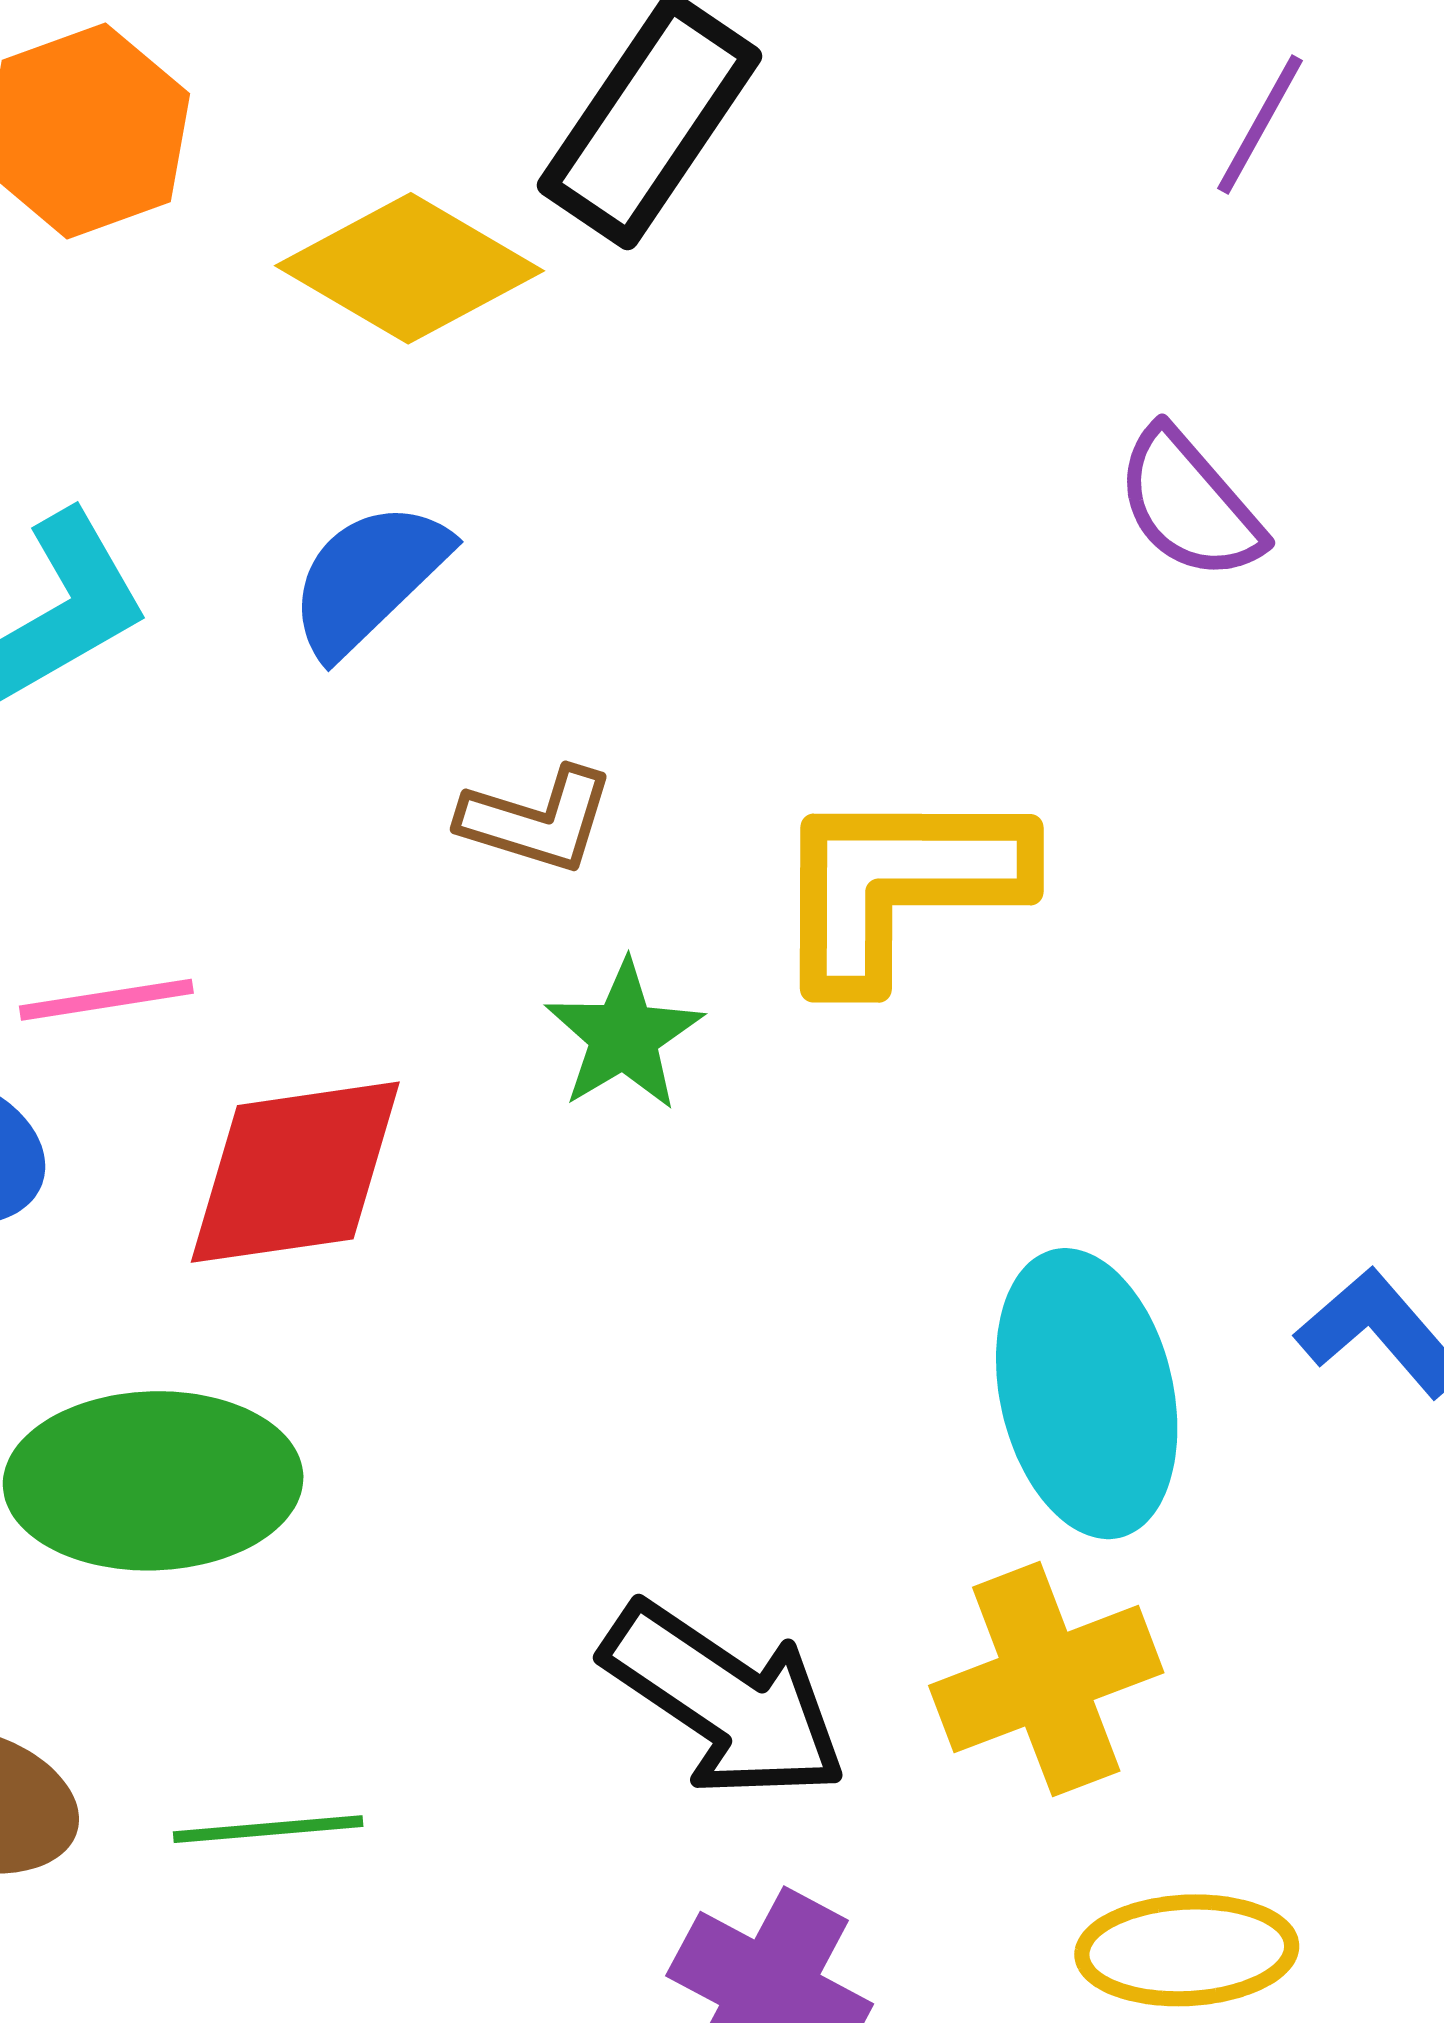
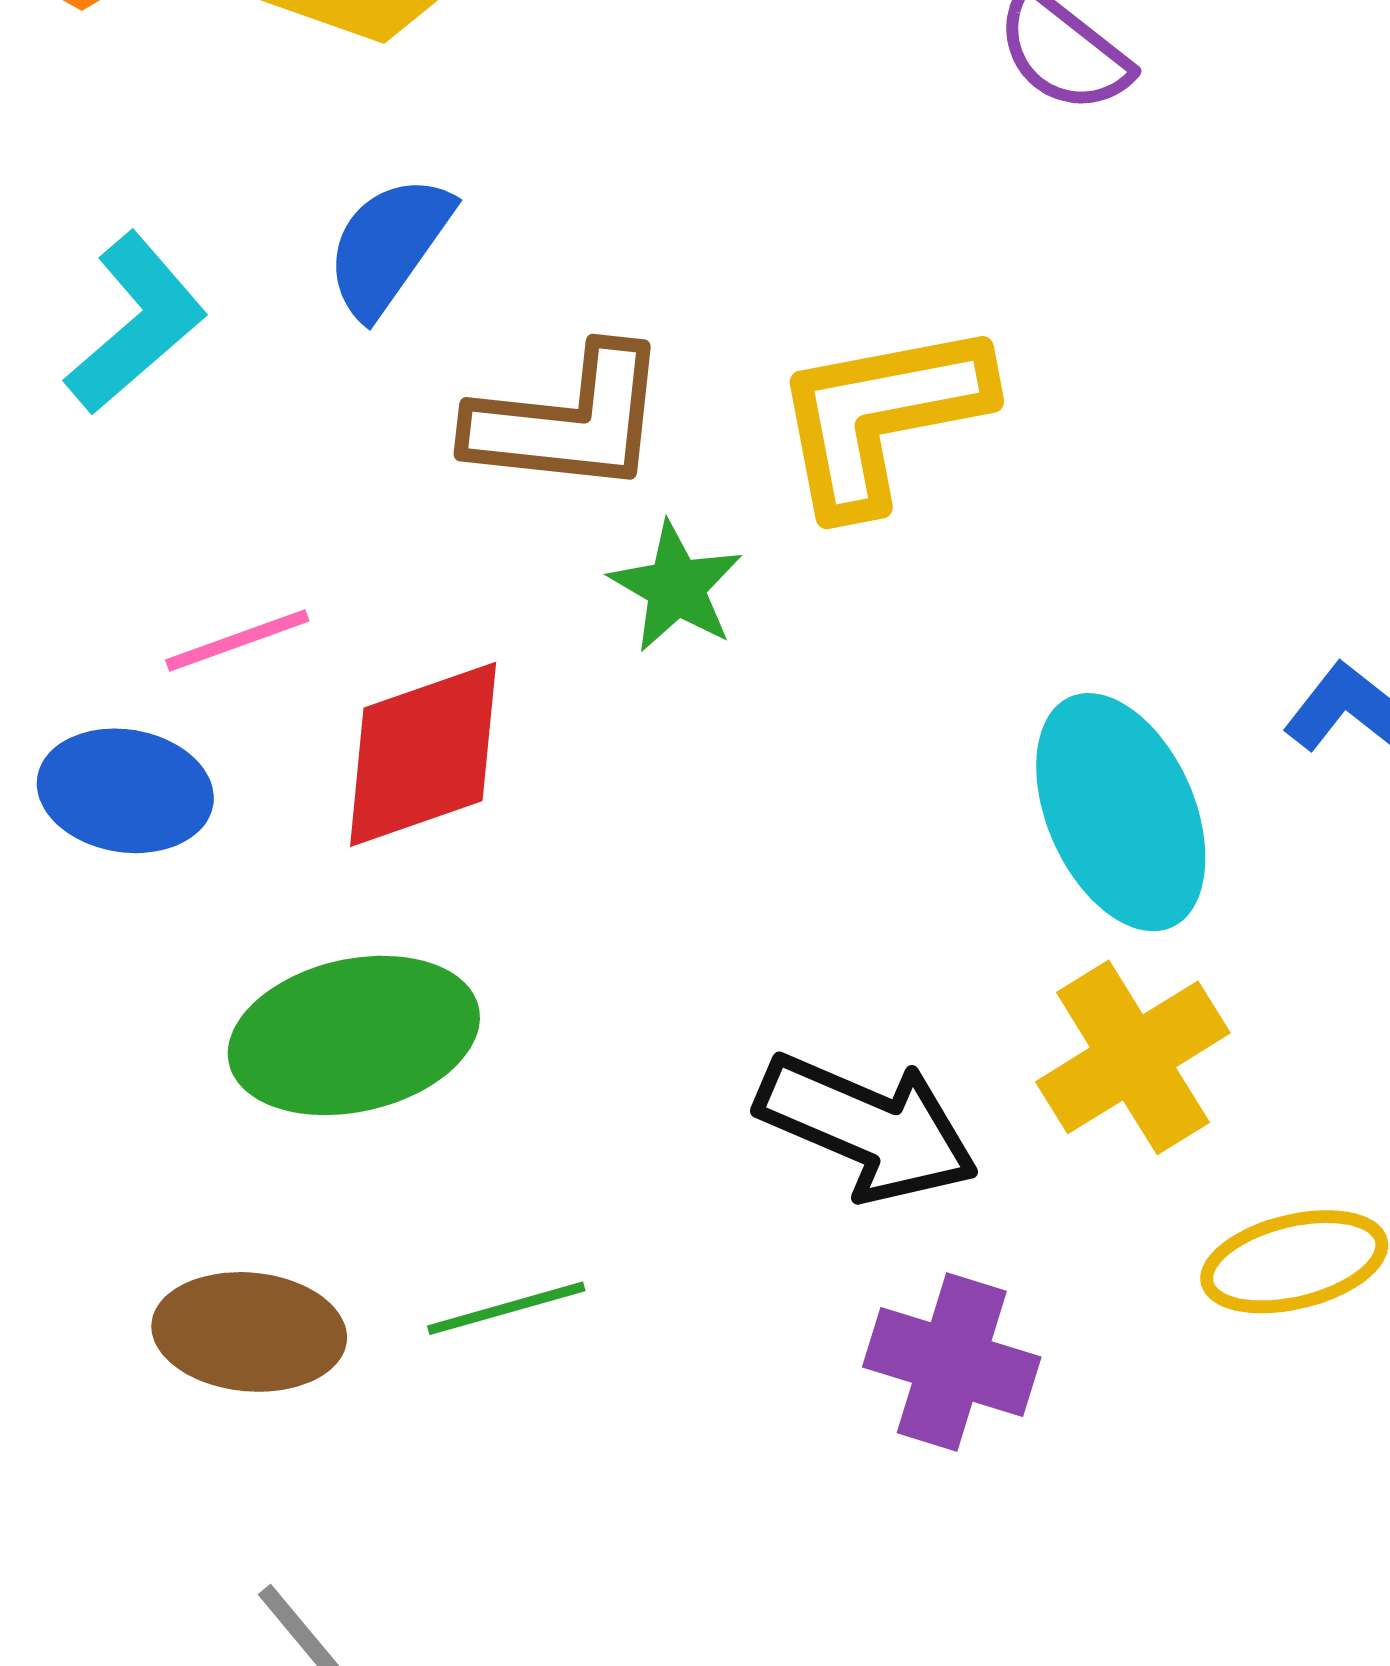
brown L-shape: (537, 820) -> (569, 421), size x1.6

